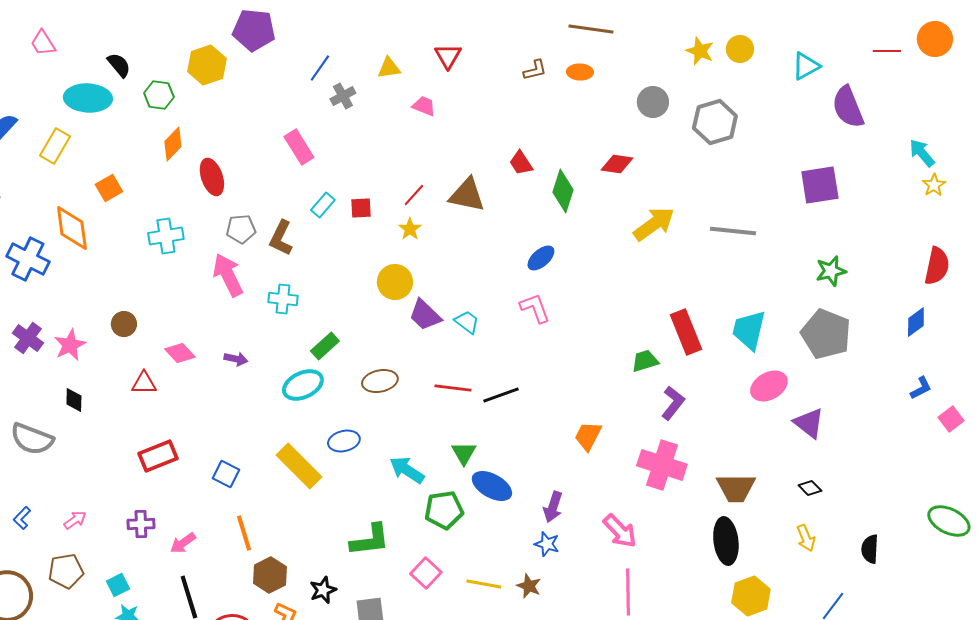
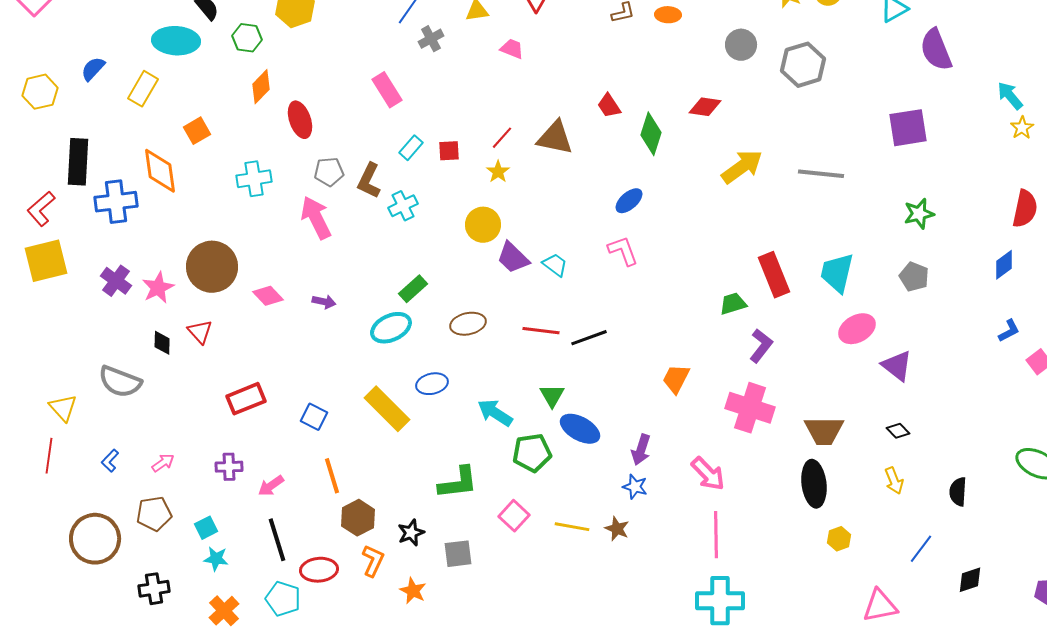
blue cross: (28, 259) -> (116, 202), turned -33
cyan cross: (283, 299) -> (403, 206), moved, turned -32
brown circle: (124, 324) -> (212, 267), size x2.0
gray pentagon: (826, 334) -> (914, 277), size x0.6
red triangle: (144, 383) -> (200, 332), moved, turned 48
yellow hexagon: (751, 596) -> (839, 539), size x0.6

